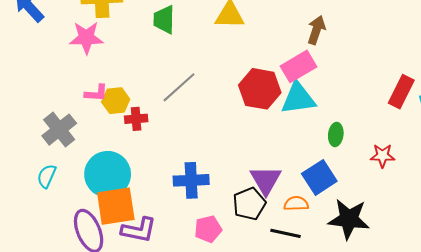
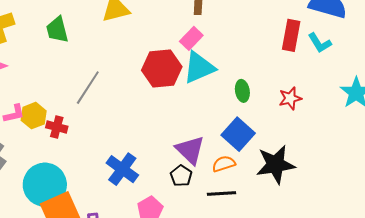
pink rectangle: (299, 66) -> (191, 38), size x0.7
red cross: (136, 119) -> (57, 127), turned 35
blue cross: (191, 180) -> (122, 169), turned -36
black pentagon: (249, 204) -> (181, 176), size x0.7

